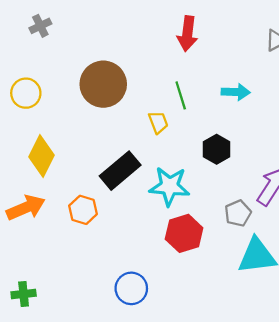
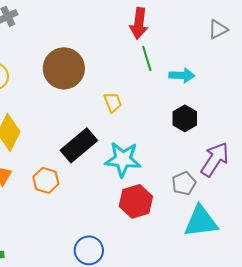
green line: (181, 95) -> (147, 58), moved
black hexagon: (217, 149) -> (185, 118), moved

